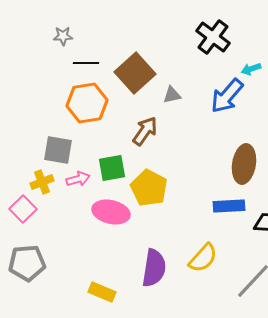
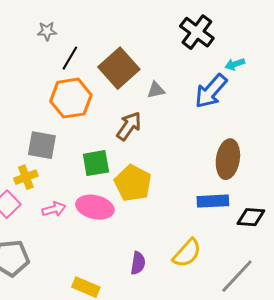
black line: (86, 63) -> (70, 58), turned -60
pink arrow: (78, 179) -> (54, 209), moved
purple semicircle: (154, 268) -> (138, 263), size x0.6

